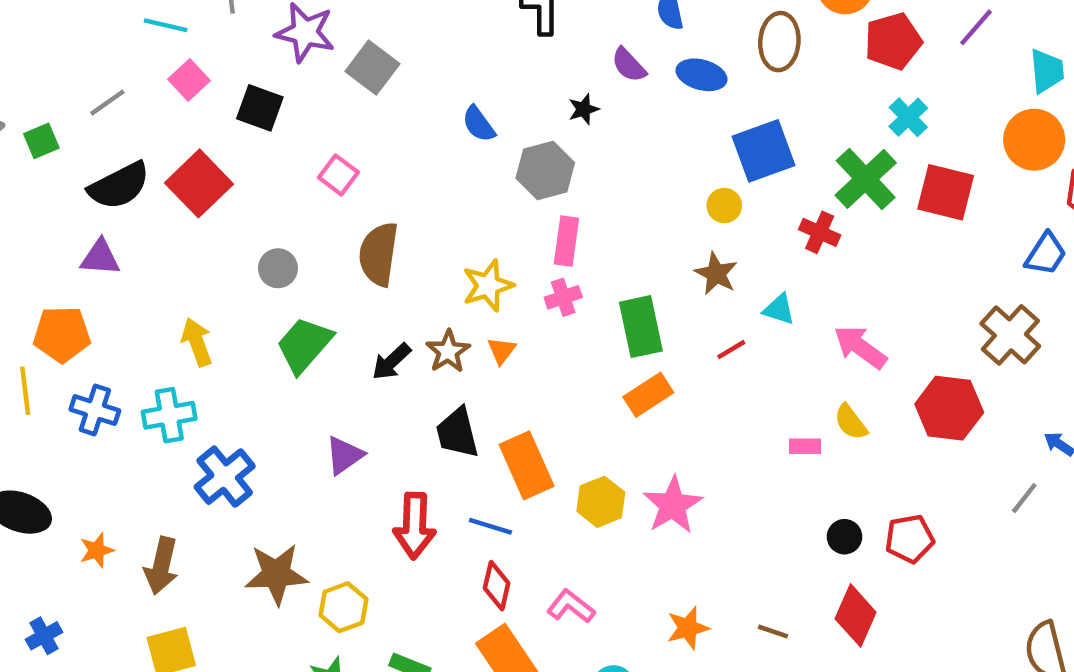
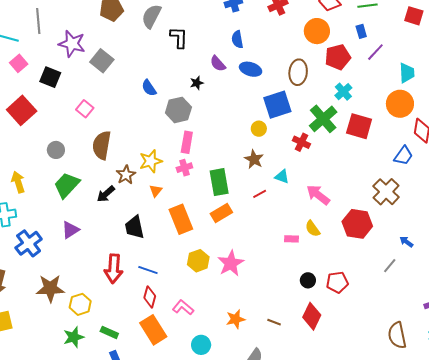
brown ellipse: (779, 42) -> (298, 72), moved
brown star: (448, 351) -> (126, 175), moved
purple triangle: (344, 455) -> (70, 230), moved
orange rectangle: (527, 465) -> (181, 219), moved

